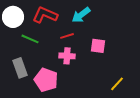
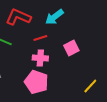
pink square: (98, 46) -> (71, 48), turned -35
pink pentagon: (46, 80) -> (36, 82), moved

